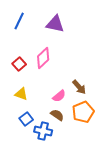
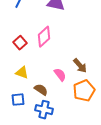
pink semicircle: (59, 96) -> (60, 75), turned -88
brown semicircle: (57, 115) -> (41, 90), moved
blue square: (26, 119) -> (18, 100), moved, turned 32

